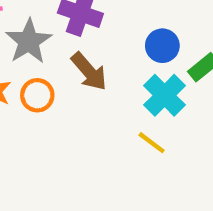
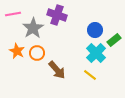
brown arrow: (89, 72) -> (57, 70), moved

